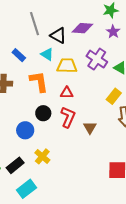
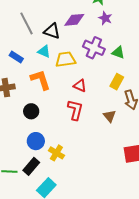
red triangle: (67, 93) -> (80, 86), moved, turned 32
black circle: (43, 113) -> (31, 111), moved
brown triangle: (90, 128) -> (110, 116), moved
blue circle: (25, 130) -> (36, 141), moved

